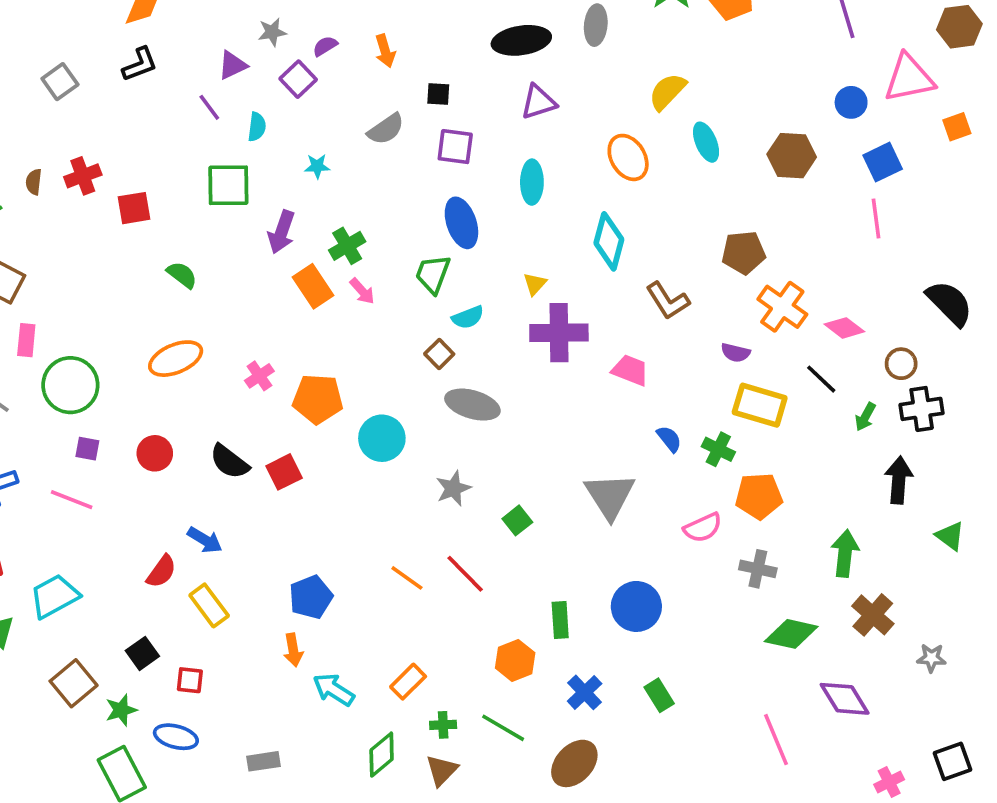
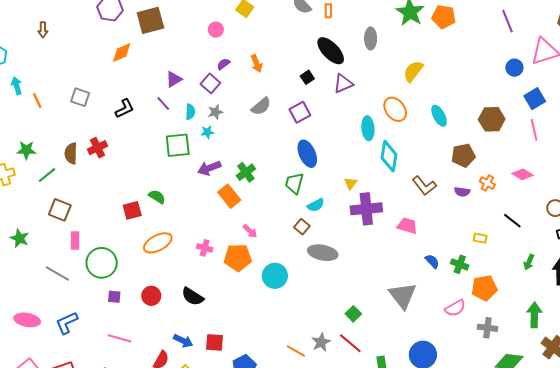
gray star: (272, 32) -> (215, 112), moved
black ellipse: (521, 40) -> (331, 51), turned 60
black L-shape: (140, 64) -> (125, 109), moved
gray square: (60, 82) -> (80, 97), turned -30
black square: (438, 94) -> (307, 77), moved, turned -32
cyan ellipse: (706, 142) -> (439, 116), moved
purple square: (455, 147) -> (300, 112), turned -30
brown hexagon: (792, 156) -> (492, 119), moved
cyan star: (317, 166) -> (207, 132), moved
brown semicircle: (34, 182) -> (71, 153), size x1.5
cyan ellipse: (532, 182) -> (368, 128), moved
red square: (134, 208) -> (132, 210), moved
purple arrow: (282, 232) -> (209, 168), turned 55
pink arrow: (362, 291) -> (250, 231), moved
orange cross: (782, 307) -> (487, 183), size x0.6
pink diamond: (844, 328) -> (523, 174), moved
purple semicircle: (736, 353) -> (462, 192), moved
pink cross: (259, 376) -> (205, 248), turned -35
yellow rectangle: (760, 405) -> (480, 238), size x0.5
green arrow: (865, 417) -> (529, 262), moved
red square: (284, 472) -> (215, 342), moved, turned 36
gray star: (453, 488) -> (321, 342), moved
pink line: (72, 500) -> (120, 338), moved
red line: (465, 574) -> (350, 343), moved

